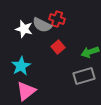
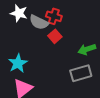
white star: (24, 29) -> (19, 13), moved
red square: (58, 47) -> (55, 36), moved

